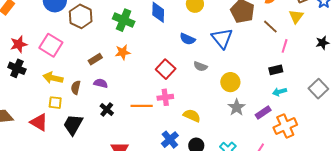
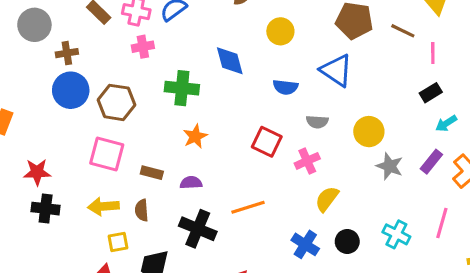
red star: (19, 44) -> (37, 172), turned 30
pink square: (51, 45) -> (107, 154), moved
brown rectangle: (95, 59) -> (152, 173), moved, turned 64
purple semicircle: (101, 83) -> (191, 183), moved
pink cross: (165, 97) -> (307, 161), moved
black cross: (107, 110) -> (198, 229), size x1.6
yellow semicircle: (192, 116) -> (327, 199), turned -60

